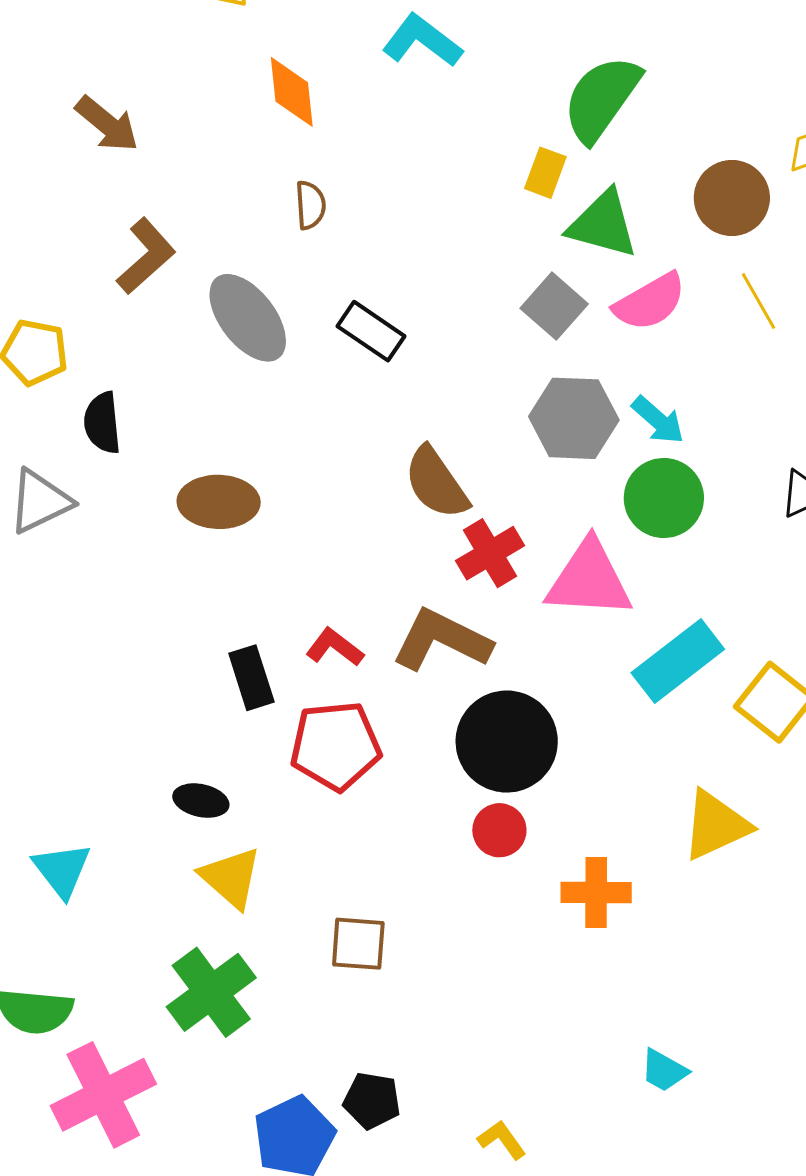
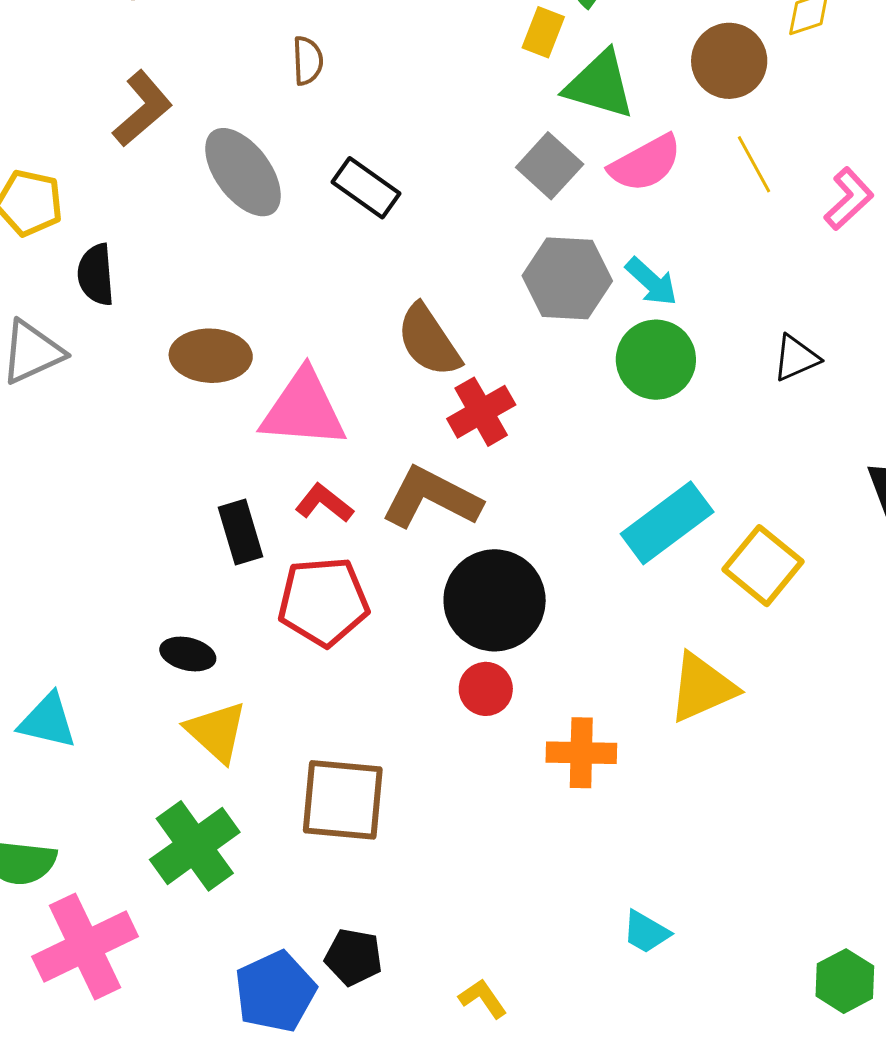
pink triangle: (589, 579) -> (303, 409), moved
cyan triangle: (62, 870) -> (48, 721), turned -40
brown square: (358, 944) -> (343, 800), size x1.5

